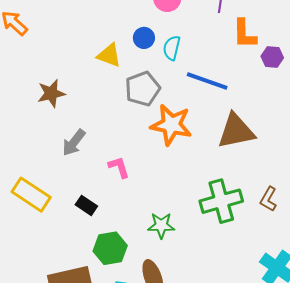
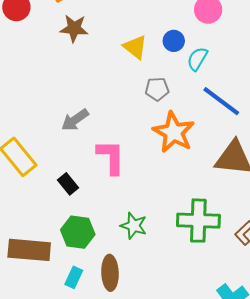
gray pentagon: (143, 89) -> (157, 89), size x0.7
brown star: (51, 93) -> (74, 28), moved
pink L-shape: (119, 167) -> (111, 157), size x1.5

